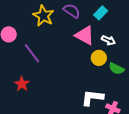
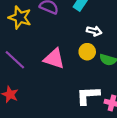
pink triangle: (85, 35) -> (54, 59), moved

